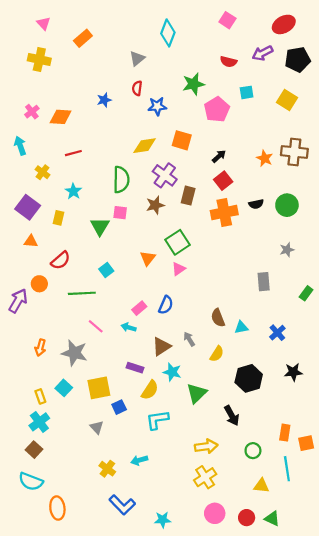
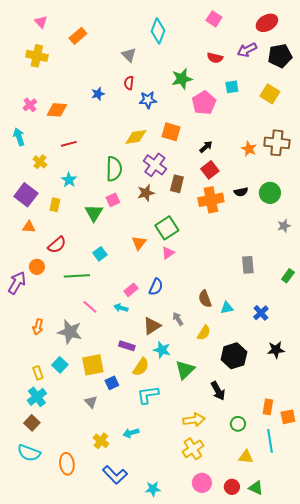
gray triangle: (137, 58) -> (129, 55), turned -35
pink square: (120, 213) -> (113, 200), turned -32
gray star: (287, 250) -> (284, 226), moved
orange ellipse: (57, 508) -> (67, 464), moved

